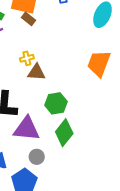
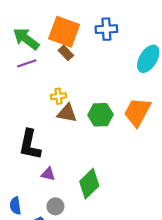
green hexagon: (56, 103) -> (100, 115), moved
purple triangle: (27, 129) -> (48, 174), size x0.5

